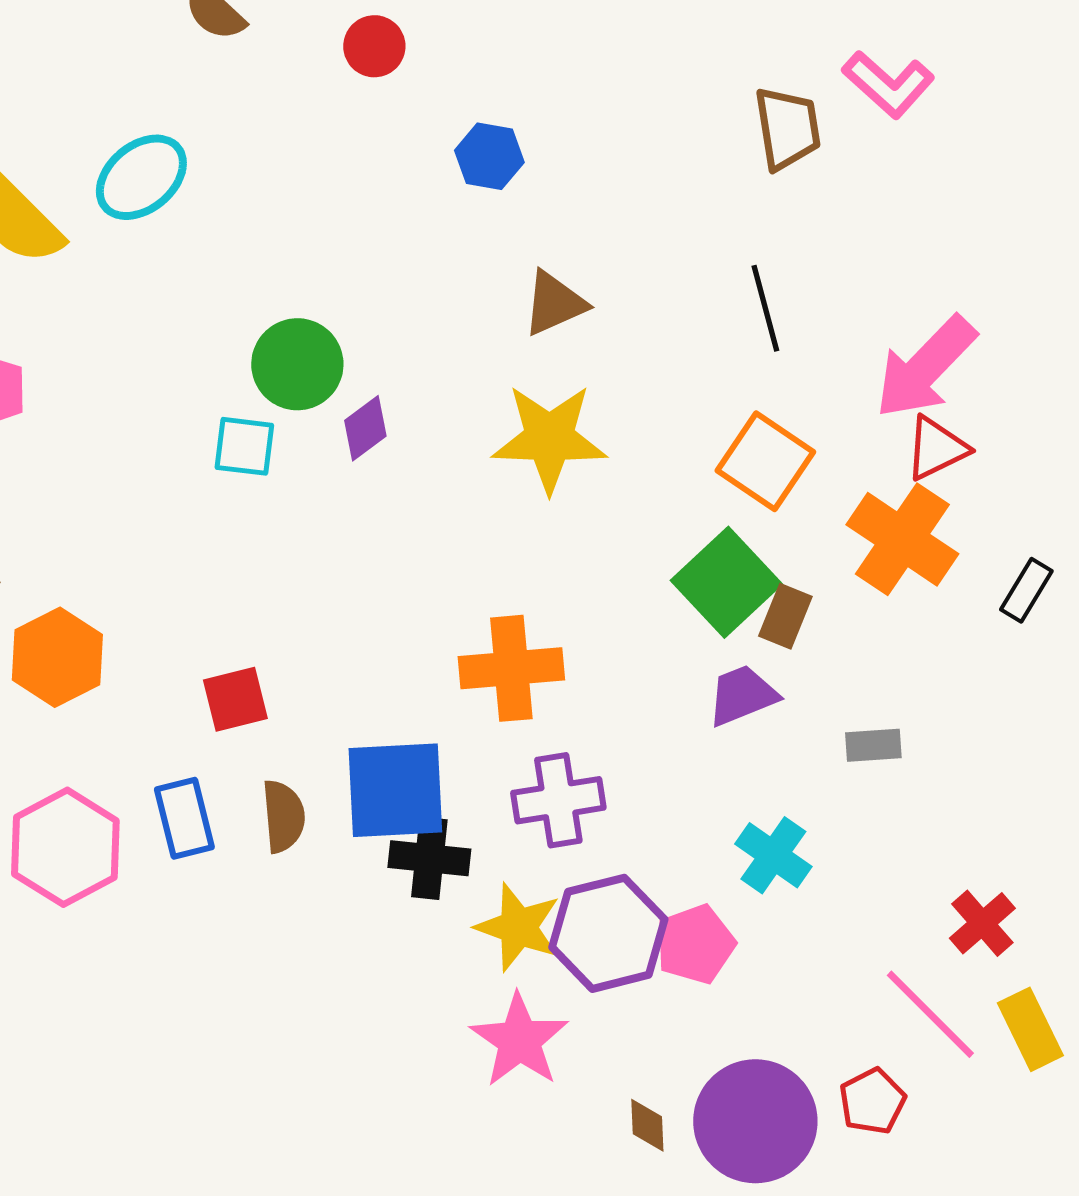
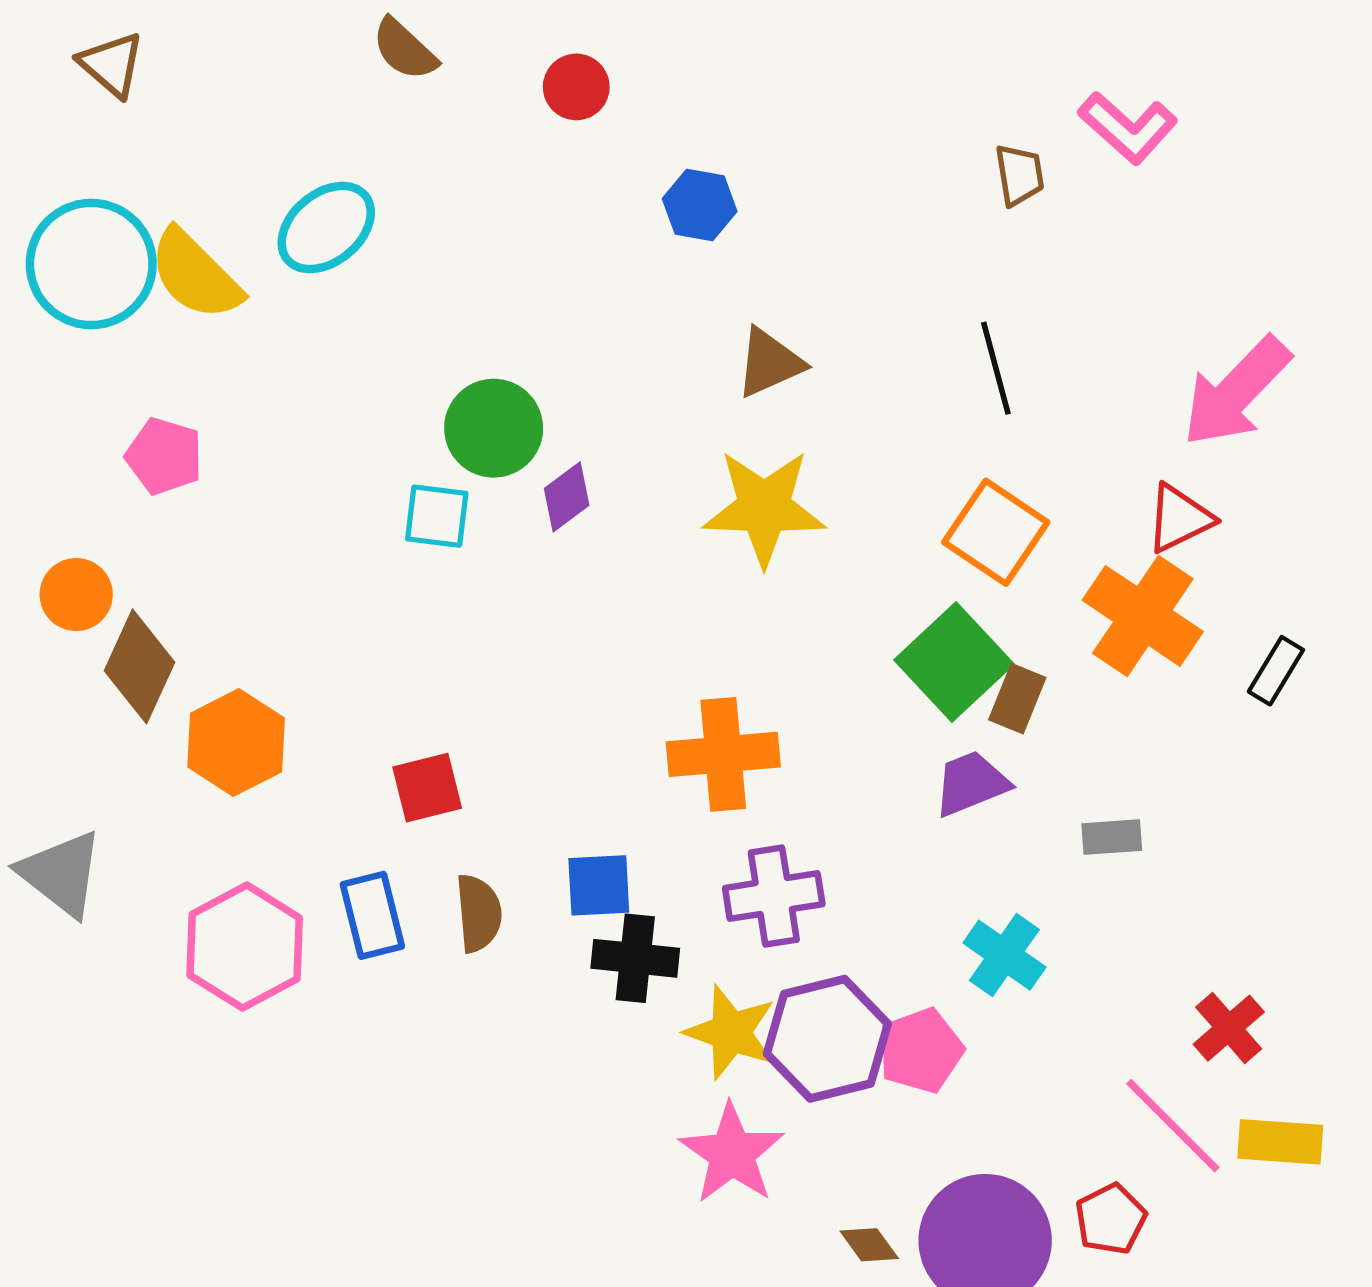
brown trapezoid: (787, 128) -> (1019, 175), size x0.7
pink arrow: (925, 367) -> (1236, 392), moved
blue square: (395, 790) -> (599, 885), size x0.6
yellow rectangle: (1030, 1029) -> (1280, 1142), turned -60
brown diamond: (647, 1125) -> (869, 1245), turned -34

